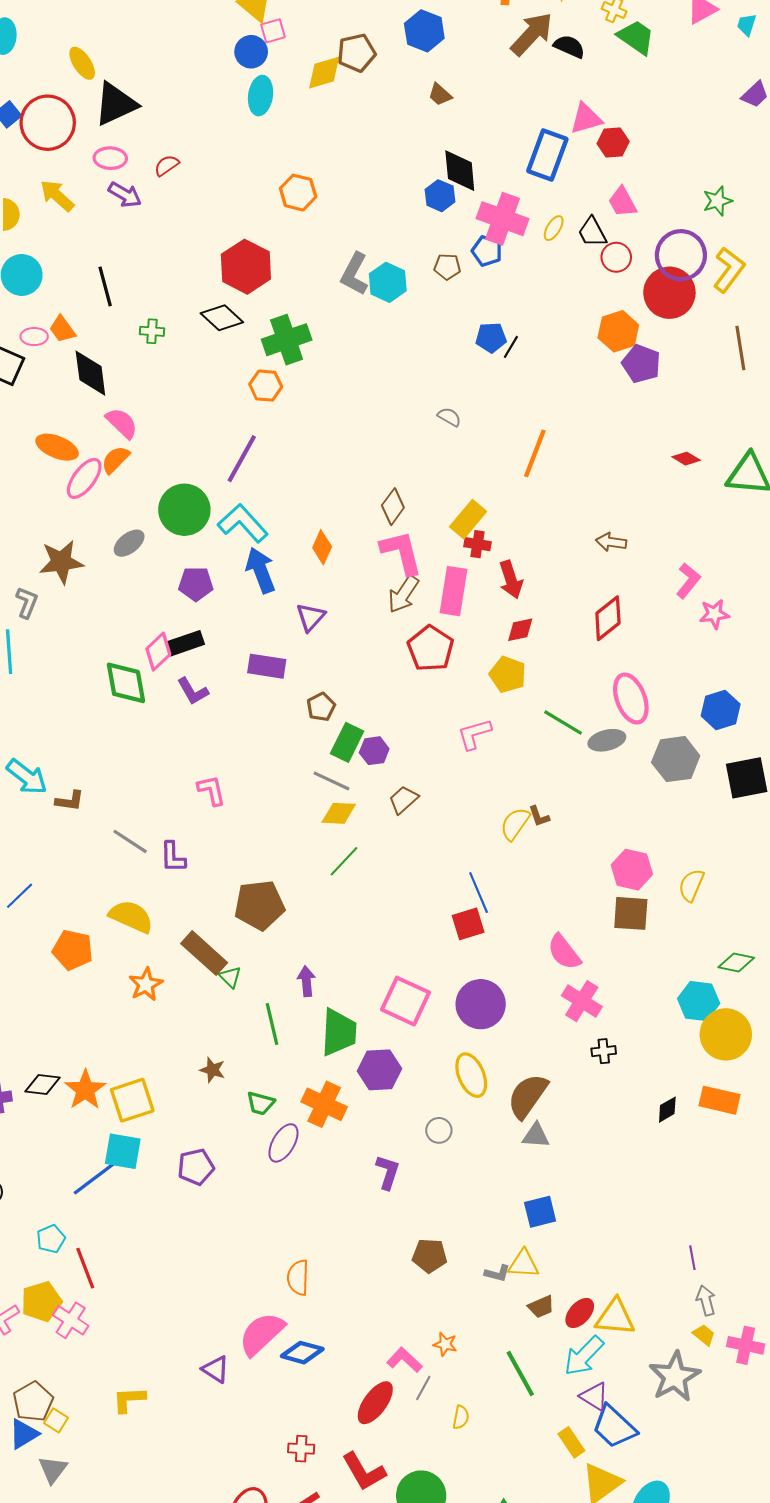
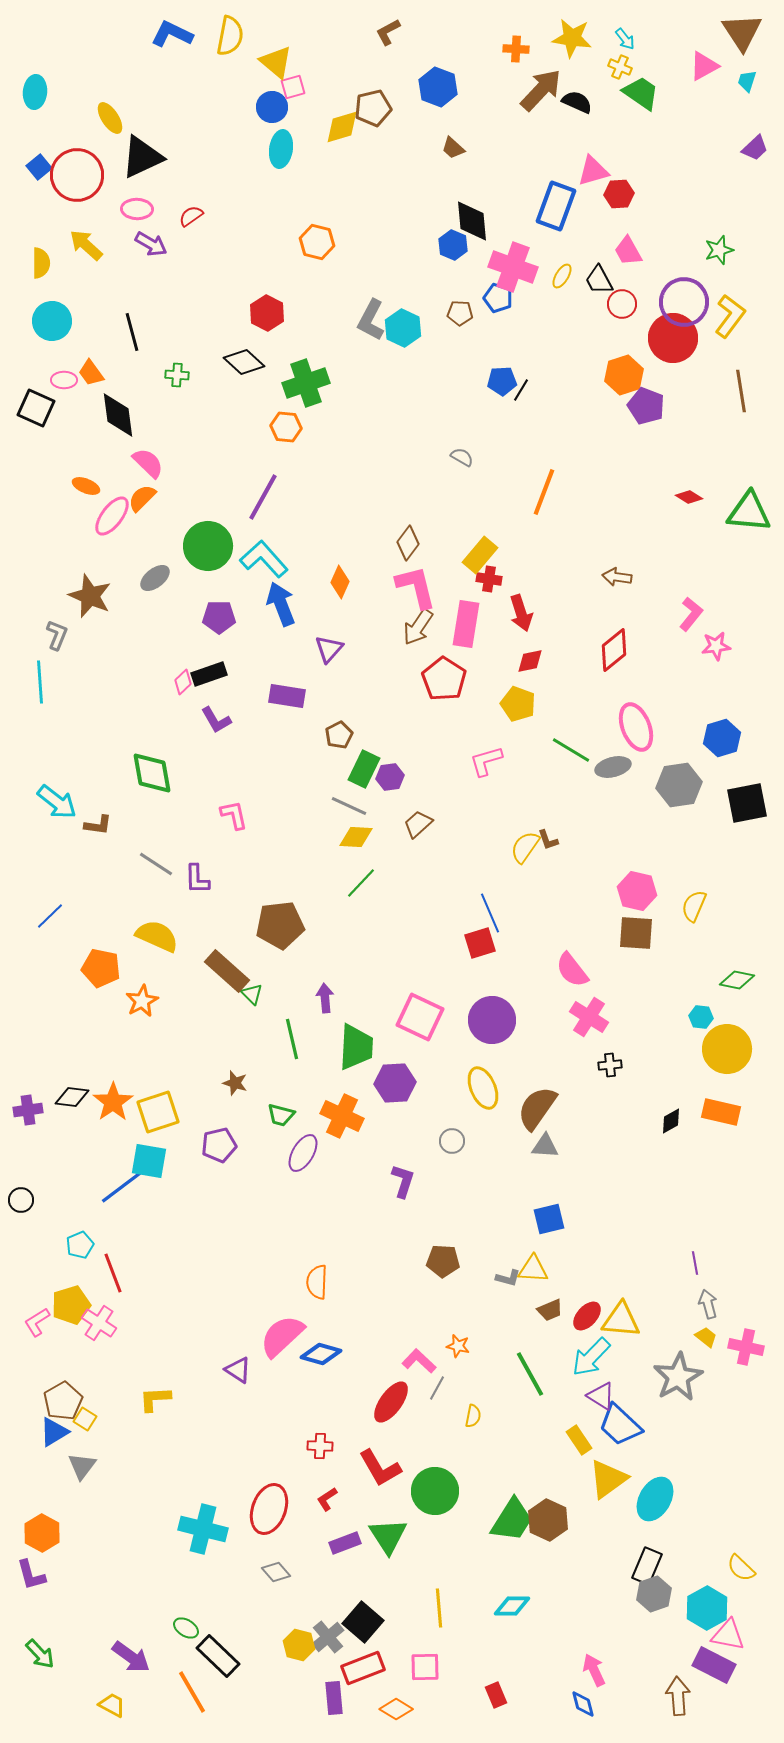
red hexagon: (246, 267) -> (267, 313), size x0.7
orange ellipse: (57, 447) -> (86, 486), size x0.7
brown star: (61, 562) -> (90, 596), turned 30
pink diamond: (158, 652) -> (183, 682), size x0.7
green diamond: (126, 683) -> (152, 773), moved
orange star: (146, 984) -> (142, 1001), moved
cyan hexagon: (699, 1001) -> (701, 1017), size x0.6
purple pentagon: (196, 1167) -> (219, 1145), moved

